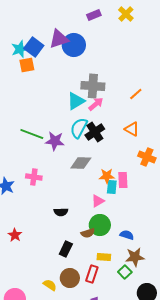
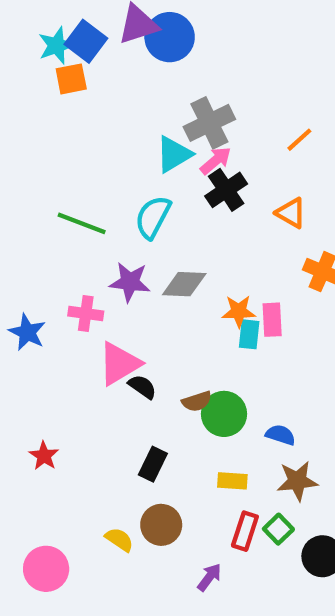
gray cross: (93, 86) -> (209, 123), turned -30
cyan semicircle: (79, 128) -> (153, 217), moved
black cross: (95, 132) -> (226, 190), moved
purple star: (55, 141) -> (130, 282), moved
pink triangle: (98, 201) -> (119, 364), moved, size x1.6
black semicircle: (61, 212) -> (142, 387), turned -144
brown semicircle: (88, 233) -> (197, 401), moved
red star: (15, 235) -> (44, 456), moved
green square: (125, 272) -> (278, 529), moved
red rectangle: (92, 274) -> (245, 531), moved

